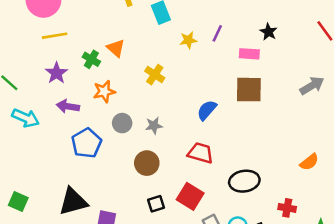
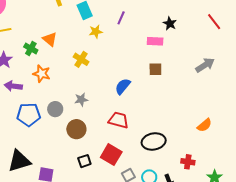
purple line: (217, 33) -> (121, 18), moved
yellow star: (188, 40) -> (96, 32), moved
brown square: (249, 90) -> (155, 69), size x0.6
orange star: (104, 92) -> (42, 74), turned 30
gray circle: (122, 123) -> (55, 109), moved
blue pentagon: (86, 143) -> (29, 115), turned 30

